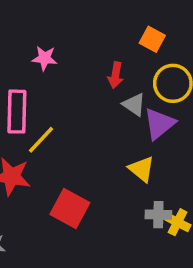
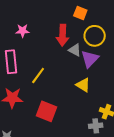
red arrow: (116, 75) -> (63, 35), size x1.5
yellow line: (41, 140) -> (38, 76), moved
gray cross: (158, 215) -> (96, 126), moved

